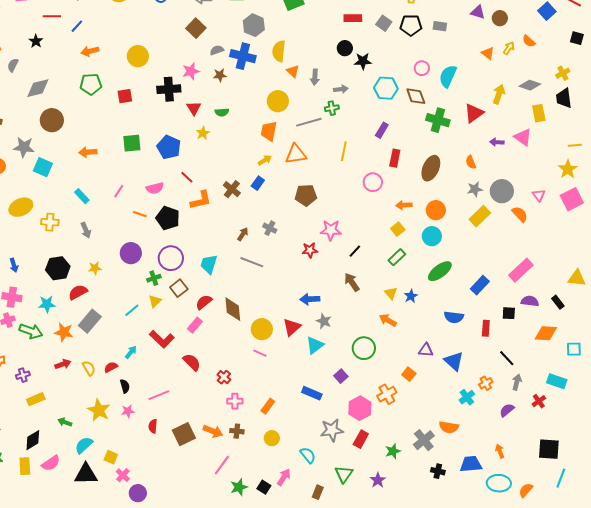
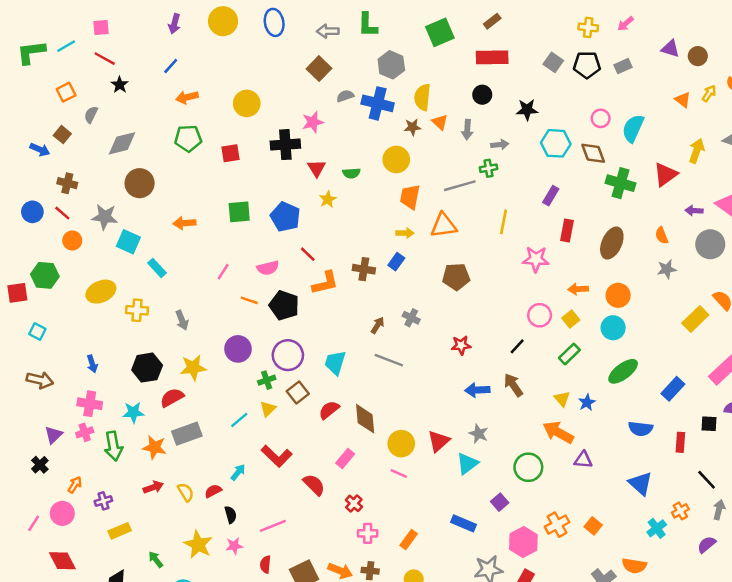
red line: (52, 16) -> (105, 59), moved, turned 30
red rectangle: (353, 18) -> (492, 57), moved, size x1.4
gray rectangle: (440, 26) -> (623, 66), turned -32
black circle: (345, 48) -> (482, 95), moved
brown star: (220, 75) -> (412, 127), moved
yellow circle: (278, 101) -> (396, 159), moved
yellow arrow: (265, 160) -> (405, 233), turned 32
pink circle: (373, 182) -> (540, 315), moved
brown cross: (232, 189) -> (364, 269), turned -30
gray circle: (502, 191) -> (710, 244), moved
cyan rectangle: (82, 196) -> (157, 268), moved
yellow rectangle: (480, 216) -> (695, 319), moved
pink star: (331, 230) -> (536, 259), moved
yellow star: (95, 268) -> (193, 368), size x1.5
blue arrow: (310, 299) -> (477, 390), moved
orange arrow: (388, 320) -> (558, 432), size x1.4
gray rectangle: (90, 321) -> (187, 434), turned 30
pink rectangle: (195, 325) -> (345, 459), moved
green arrow: (31, 331) -> (113, 446), turned 60
purple triangle: (426, 350) -> (583, 460), moved
orange square: (409, 374) -> (593, 526), moved
green arrow: (65, 422) -> (156, 559), turned 32

